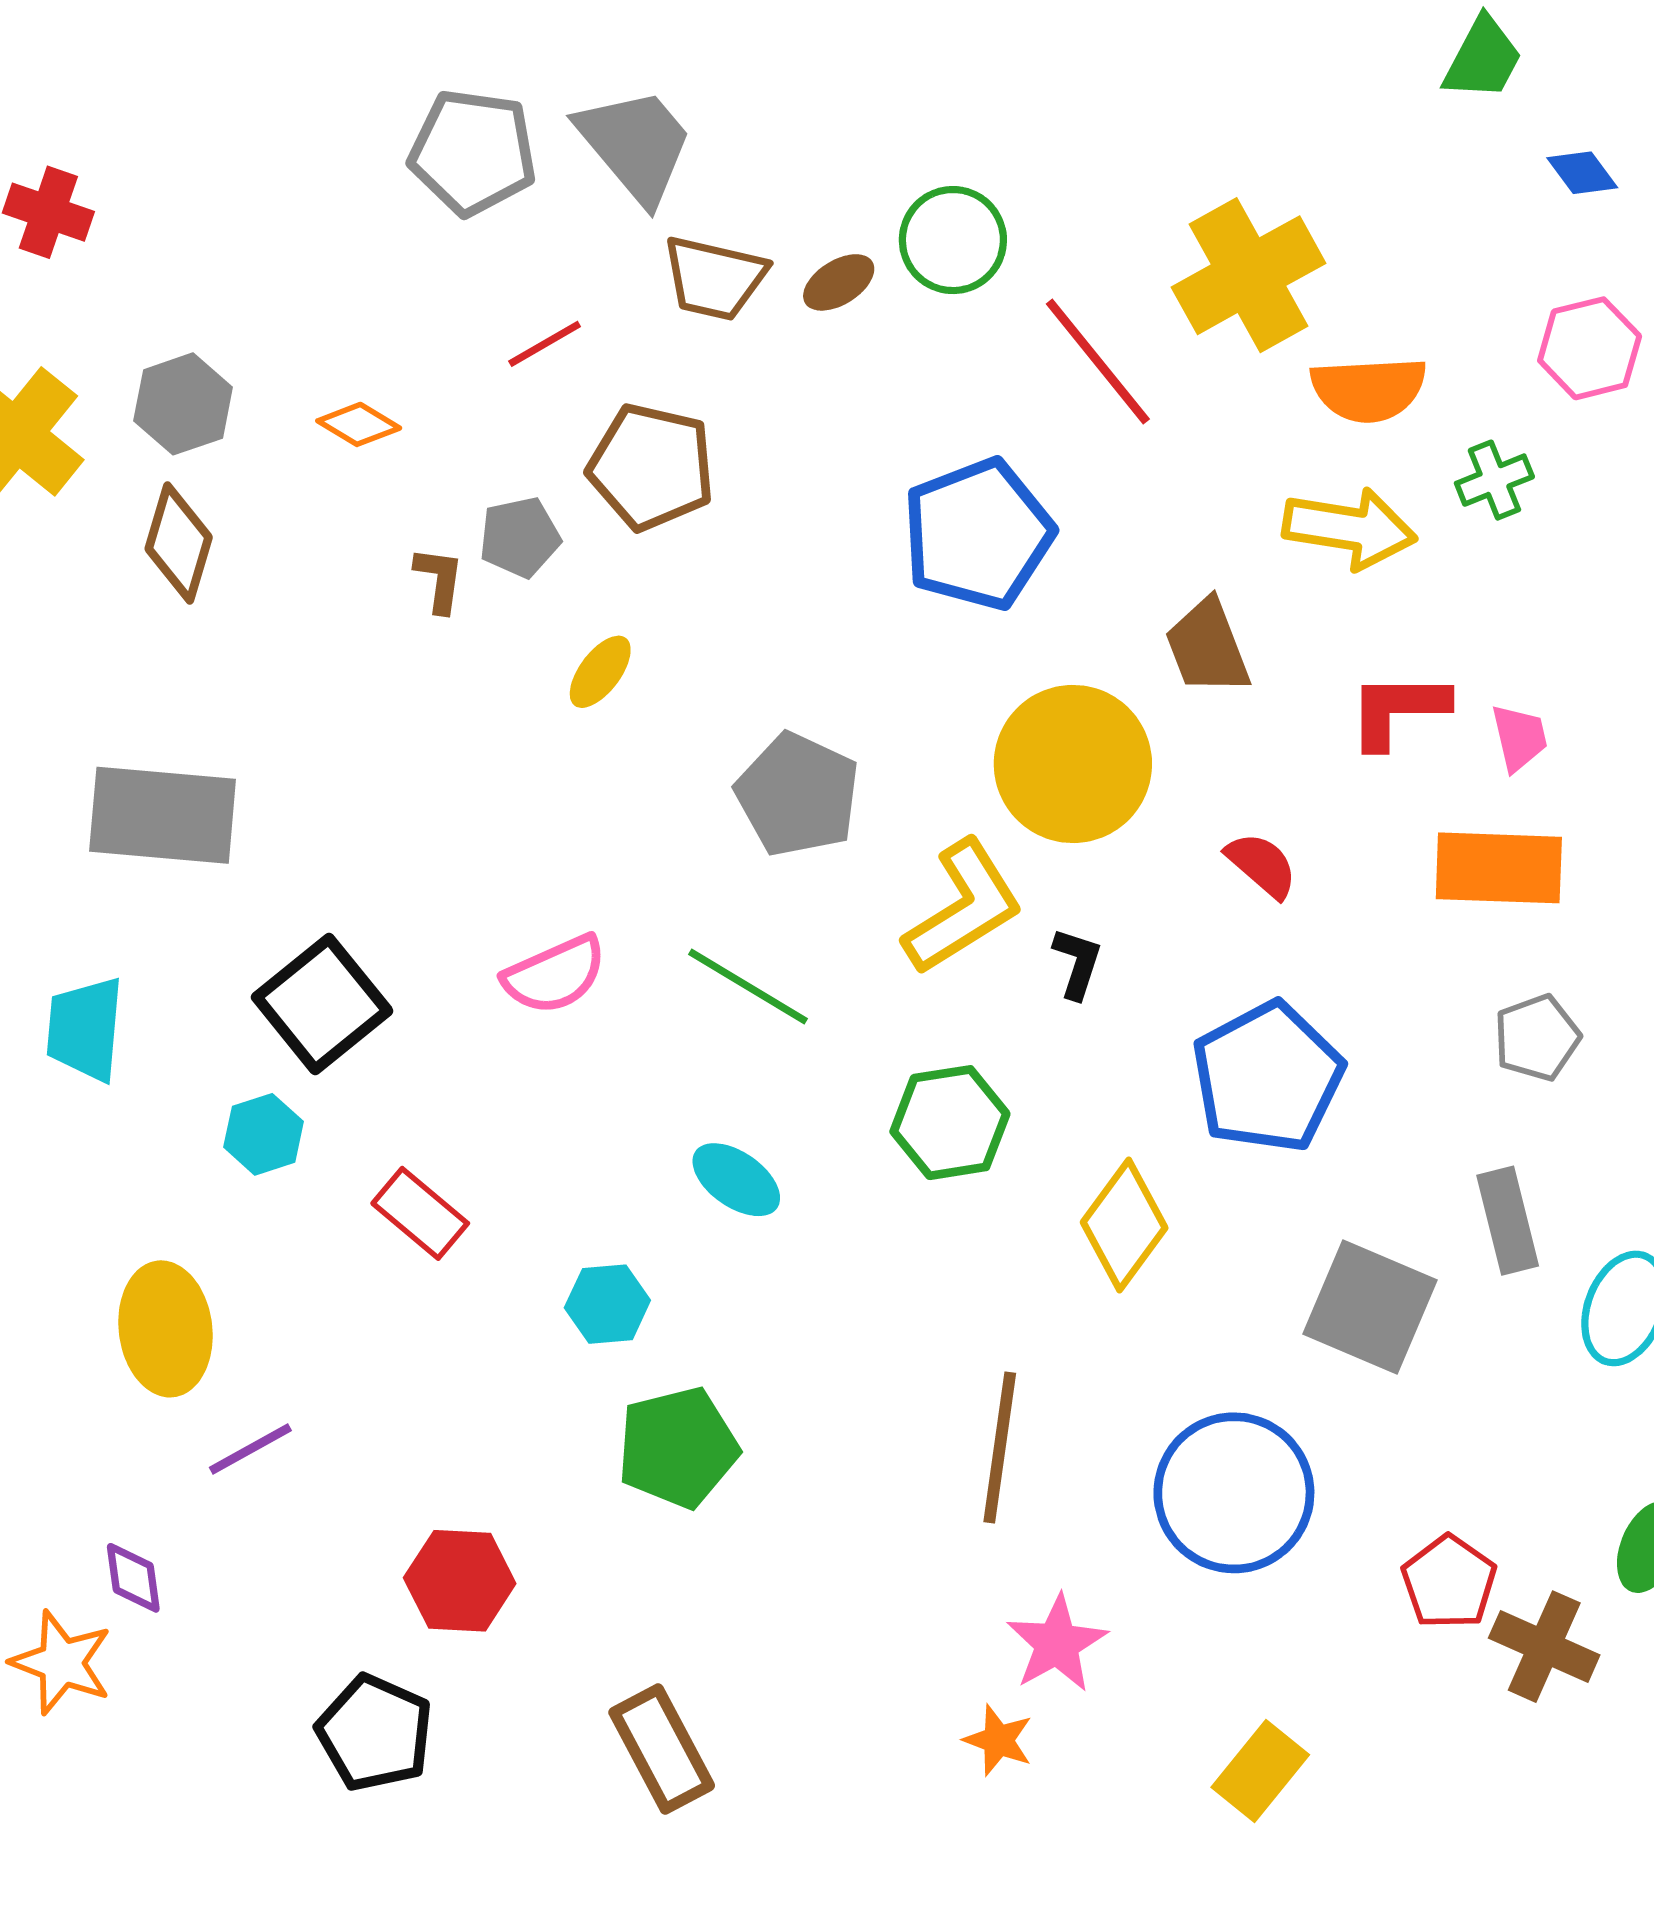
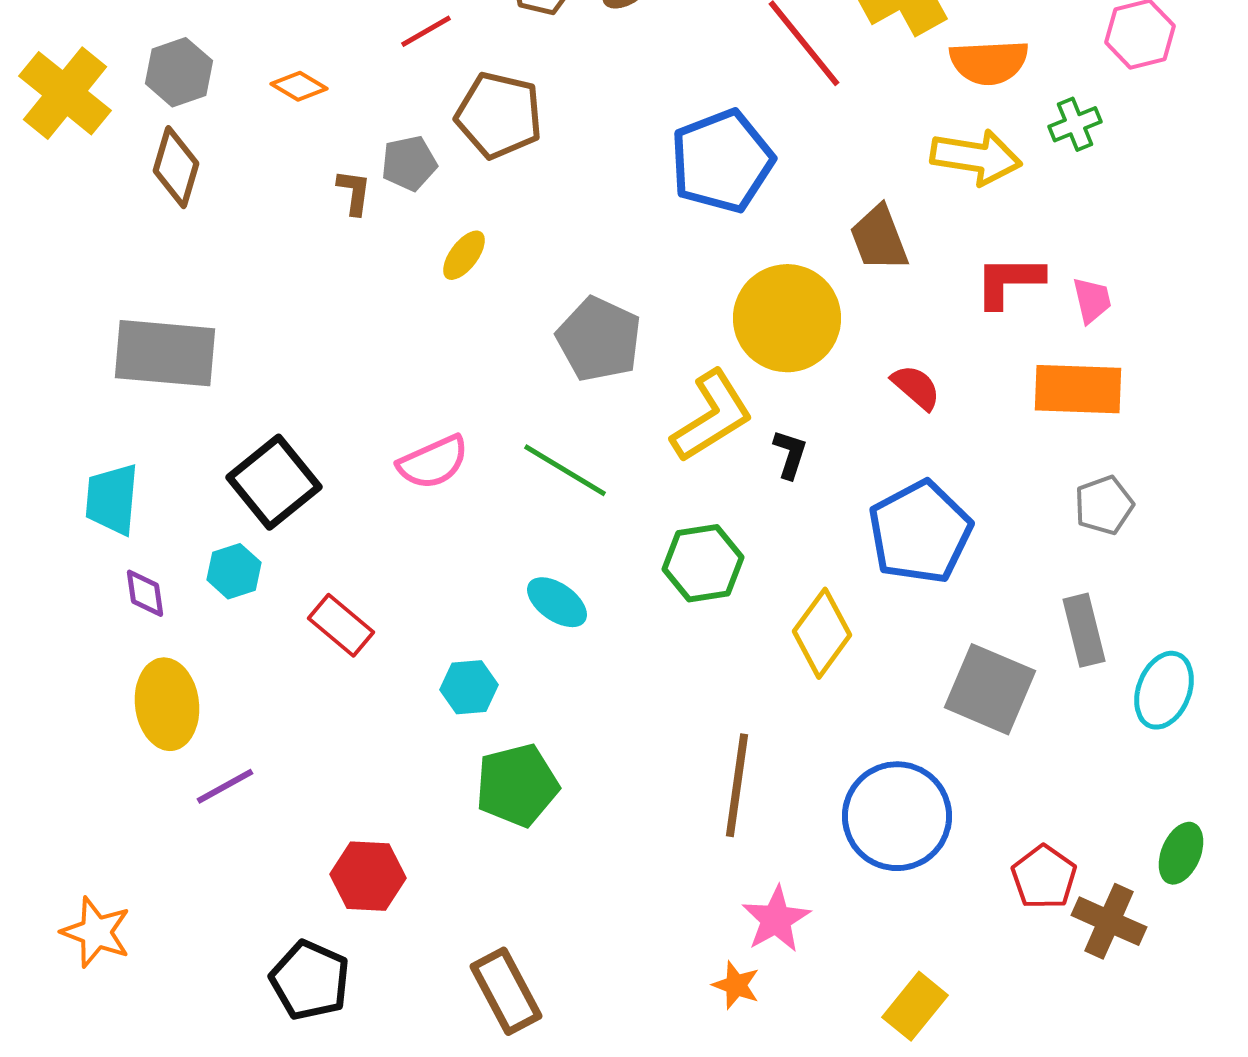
purple diamond: (133, 1578) -> (145, 593), moved

